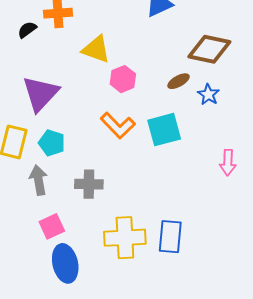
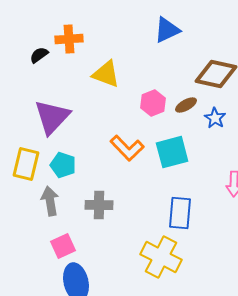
pink hexagon: (123, 79) -> (153, 103), moved
blue rectangle: (170, 237) -> (180, 213), moved
yellow cross: (125, 238) -> (161, 257), moved, turned 30

